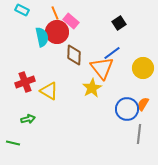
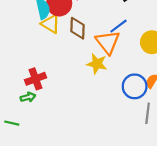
red cross: (25, 82) -> (35, 79), moved
yellow star: (92, 88) -> (97, 64), turned -30
yellow triangle: (49, 91) -> (51, 24), moved

